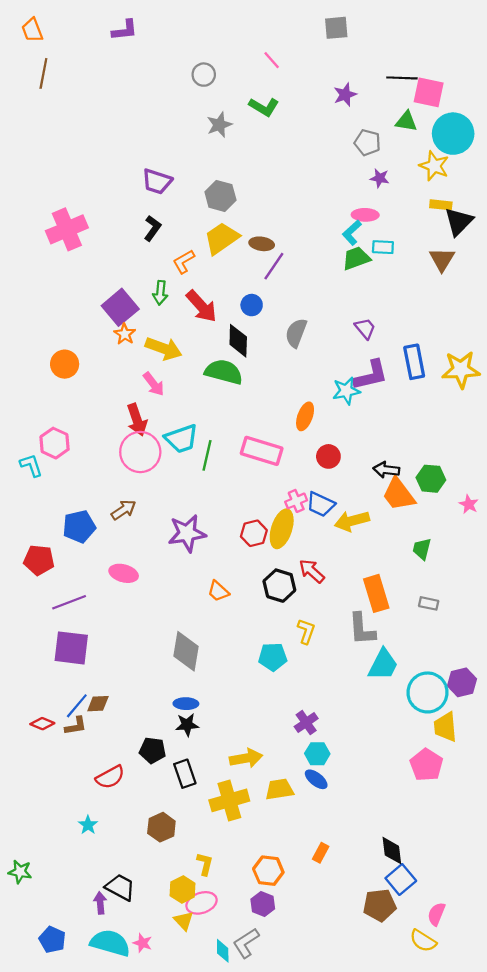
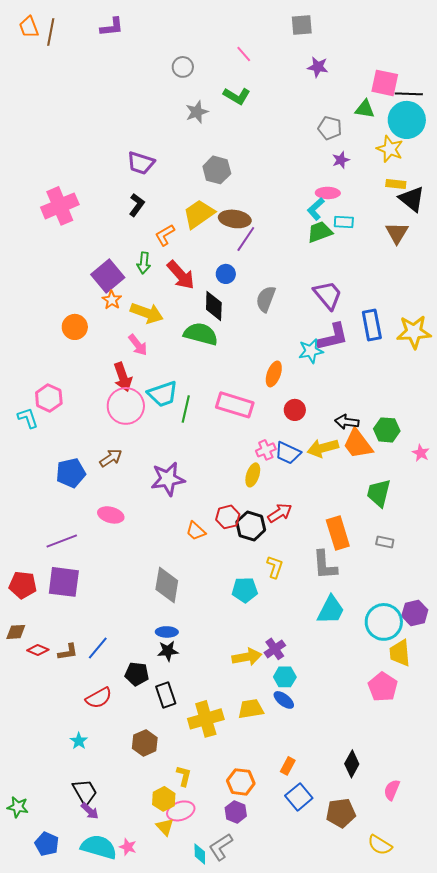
brown line: (43, 73) -> (51, 32), moved
black line: (402, 78) -> (409, 94), moved
purple star: (345, 95) -> (318, 67), moved, turned 30
purple star: (380, 178) -> (341, 160), turned -30
gray hexagon: (220, 196) -> (217, 170), moved
black triangle: (459, 222) -> (412, 199), turned -36
brown ellipse: (262, 244) -> (235, 219), size x1.4
purple trapezoid: (365, 328) -> (328, 295), size x1.5
orange circle: (65, 364) -> (75, 327), moved
yellow arrow: (352, 521) -> (323, 448), moved
yellow ellipse: (282, 529) -> (253, 475), size x0.7
red hexagon: (254, 533) -> (228, 517), moved
green trapezoid: (422, 549) -> (379, 493), size x1.4
red pentagon: (39, 560) -> (23, 585), moved
red arrow: (312, 571) -> (280, 513), turned 105
cyan trapezoid: (383, 665) -> (331, 610), moved
brown diamond: (98, 704) -> (16, 632), moved
blue line: (77, 706) -> (98, 648), moved
yellow arrow: (246, 758) -> (247, 657), moved
black diamond: (392, 851) -> (352, 764), turned 36
green star: (20, 872) -> (18, 807), moved
blue square: (401, 880) -> (299, 797), moved
black trapezoid: (120, 887) -> (85, 792), moved, turned 32
purple arrow: (100, 903) -> (90, 811), turned 138
pink semicircle: (436, 914) -> (392, 790), moved

